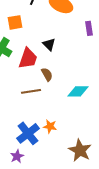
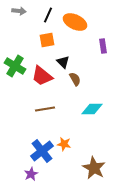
orange square: (15, 22) -> (47, 40), moved
red trapezoid: (28, 58) -> (42, 76), turned 110
brown semicircle: (47, 74) -> (75, 79), moved

